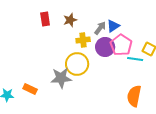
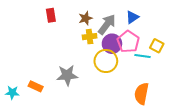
brown star: (70, 20) -> (86, 18), moved
blue triangle: (113, 26) -> (132, 17), moved
gray arrow: (100, 28) -> (107, 24), size x1.5
yellow circle: (77, 64) -> (106, 61), moved

